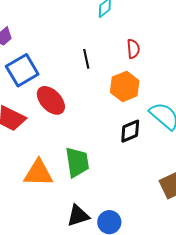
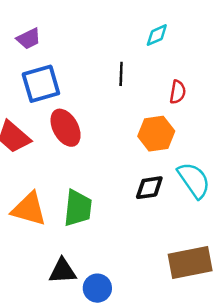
black line: (86, 59) -> (121, 74), moved

